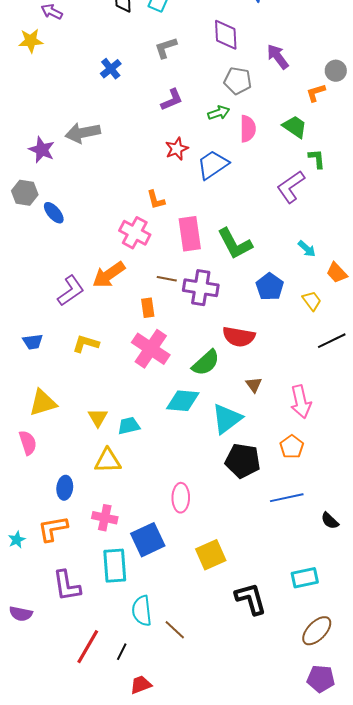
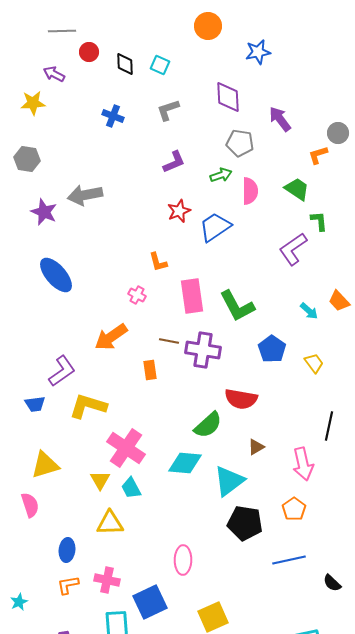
blue cross: (111, 69) -> (113, 116), moved, turned -30
gray hexagon: (25, 193) -> (27, 159), moved
blue ellipse: (54, 213) -> (56, 275), size x1.6
pink cross: (135, 233) -> (137, 295), size x0.6
orange trapezoid: (337, 273) -> (339, 301), moved
purple L-shape: (71, 291) -> (62, 371), moved
black line: (332, 341) -> (329, 426), moved, turned -52
yellow L-shape: (86, 344) -> (88, 406), size x1.4
pink cross: (151, 349) -> (126, 448), moved
brown triangle: (254, 385) -> (256, 447), turned 36
cyan trapezoid: (129, 426) -> (131, 488), turned -105
orange L-shape: (53, 529) -> (68, 585), moved, size x0.7

